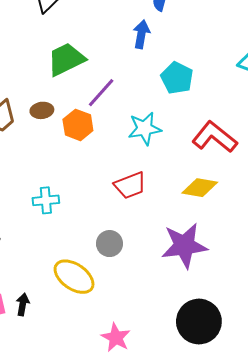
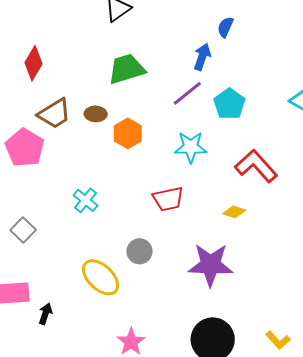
purple line: (101, 93) -> (187, 93), moved
yellow diamond: (200, 188) -> (234, 212), size x0.7
cyan cross: (46, 200) -> (86, 200), turned 35
black arrow: (23, 304) -> (45, 314), moved

